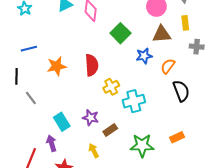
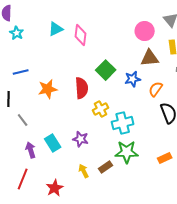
green square: (120, 33) -> (106, 70), moved
brown rectangle: (110, 130) -> (106, 167), moved
purple arrow: (51, 143) -> (31, 150), moved
green star: (142, 145) -> (127, 152), moved

